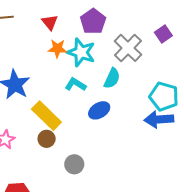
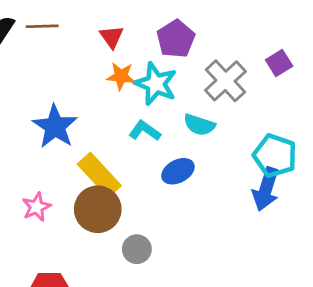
cyan semicircle: (112, 78) -> (199, 125), turned 80
blue arrow: (159, 119) -> (266, 189), turned -72
brown circle: (47, 139) -> (98, 209), size x1.8

